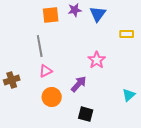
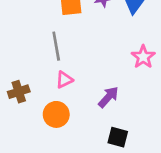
pink star: (97, 60) -> (143, 57), moved
orange circle: (52, 97) -> (56, 114), moved

